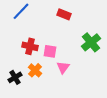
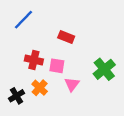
red rectangle: (64, 14) -> (66, 37), moved
green cross: (91, 42) -> (104, 69), moved

